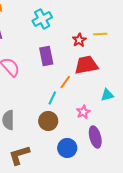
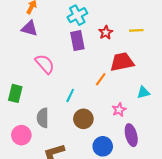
red star: (79, 40) -> (106, 32), moved
purple rectangle: (46, 56) -> (77, 41), moved
cyan line: (52, 98) -> (70, 95), moved

